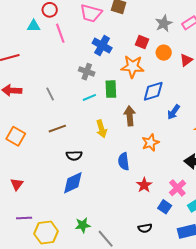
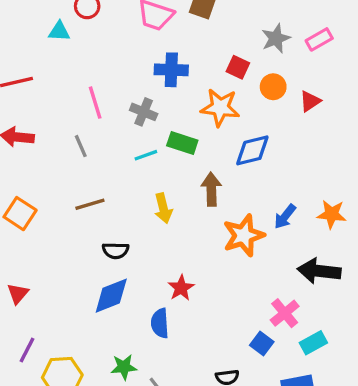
pink line: (60, 33) -> (95, 103), moved
blue cross: (102, 46) -> (171, 70), turned -30
green rectangle: (111, 89) -> (182, 143), turned -72
blue arrow: (174, 112) -> (285, 217), moved
orange star: (150, 143) -> (244, 235), size x1.4
blue semicircle: (124, 161) -> (160, 323), moved
red star: (144, 185) -> (181, 288), moved
purple line: (24, 218) -> (27, 350), turned -63

